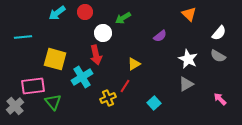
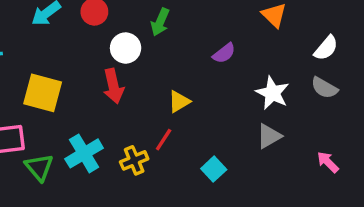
green arrow: (123, 18) -> (160, 22), turned -35
cyan cross: (82, 77) -> (84, 153), moved

